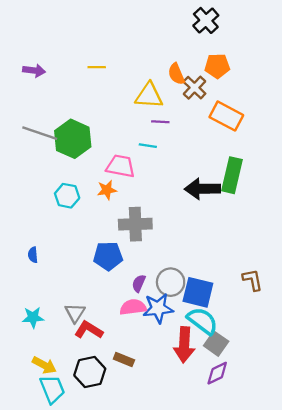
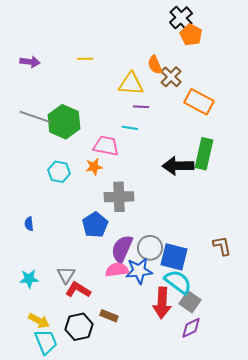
orange pentagon: (217, 66) -> (191, 35), moved, turned 30
blue pentagon: (108, 256) -> (95, 225), turned -30
purple semicircle: (139, 283) -> (122, 249), size x1.8

